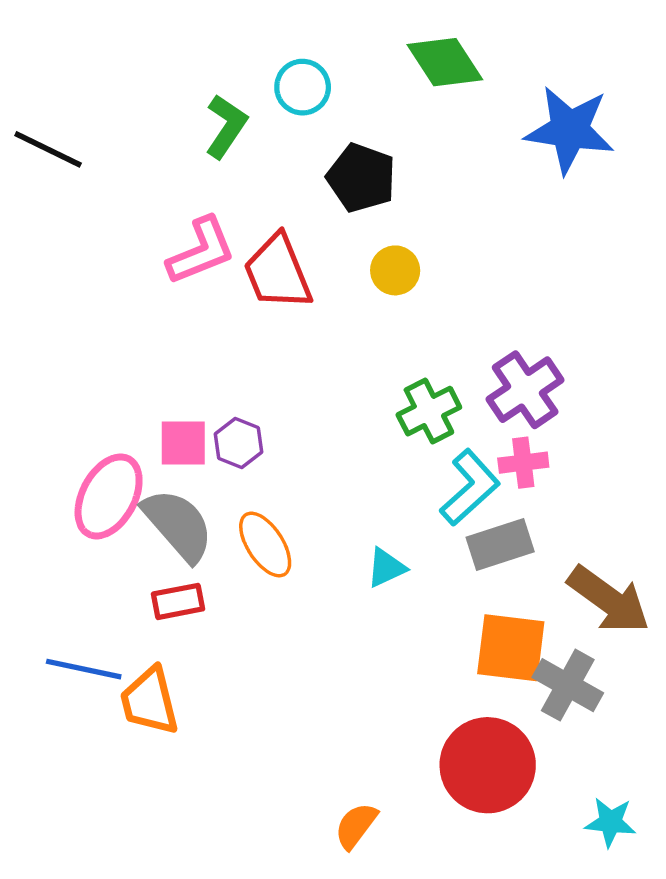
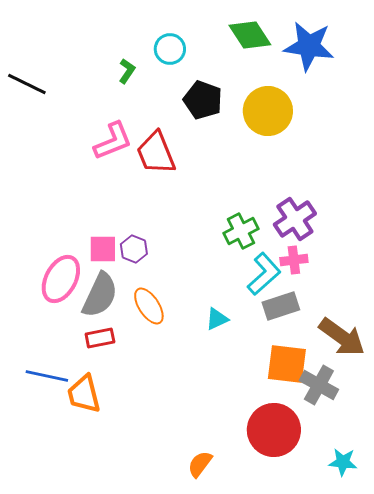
green L-shape: (226, 126) -> (127, 71), size x0.7
blue star: (570, 130) -> (309, 46), moved
yellow circle: (395, 270) -> (268, 111), moved, size x1.8
gray semicircle: (178, 525) -> (100, 295), turned 66

